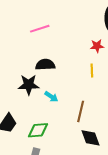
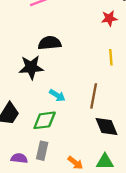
yellow line: (92, 71) -> (111, 57), moved
cyan arrow: (51, 97) -> (57, 95), moved

